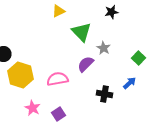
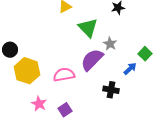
purple semicircle: (86, 64) -> (92, 60), size x1.4
blue arrow: (130, 83) -> (130, 69), moved

